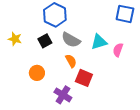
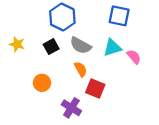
blue square: (125, 14) -> (119, 16), moved
pink semicircle: (118, 50) -> (134, 57), turned 120

